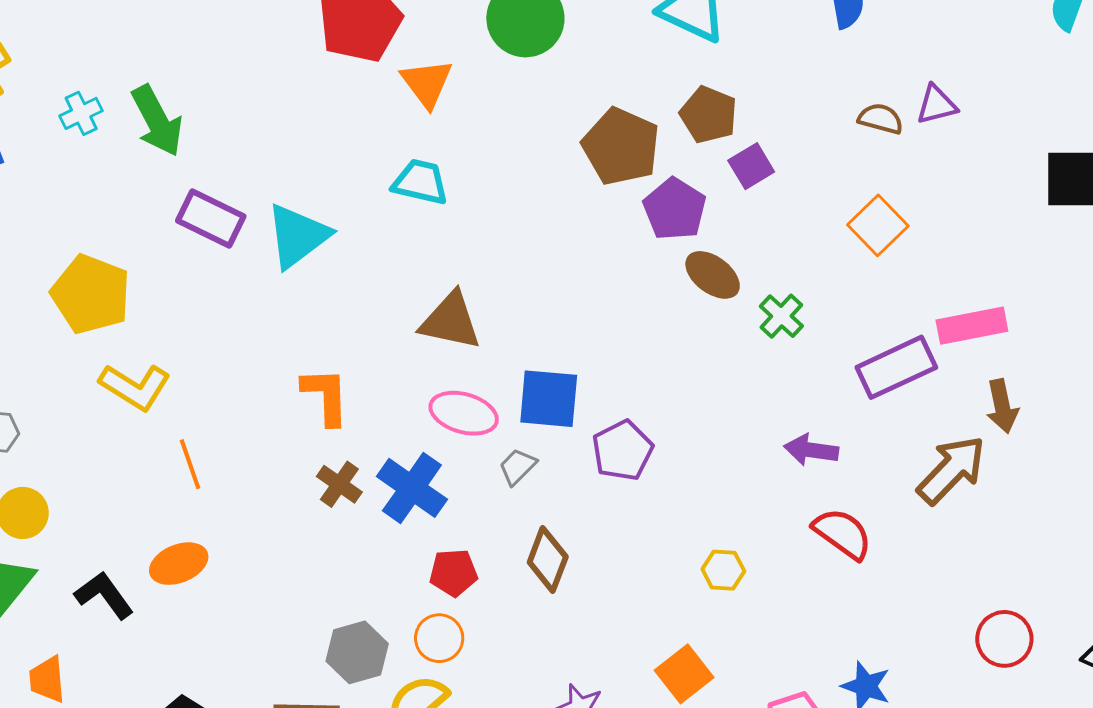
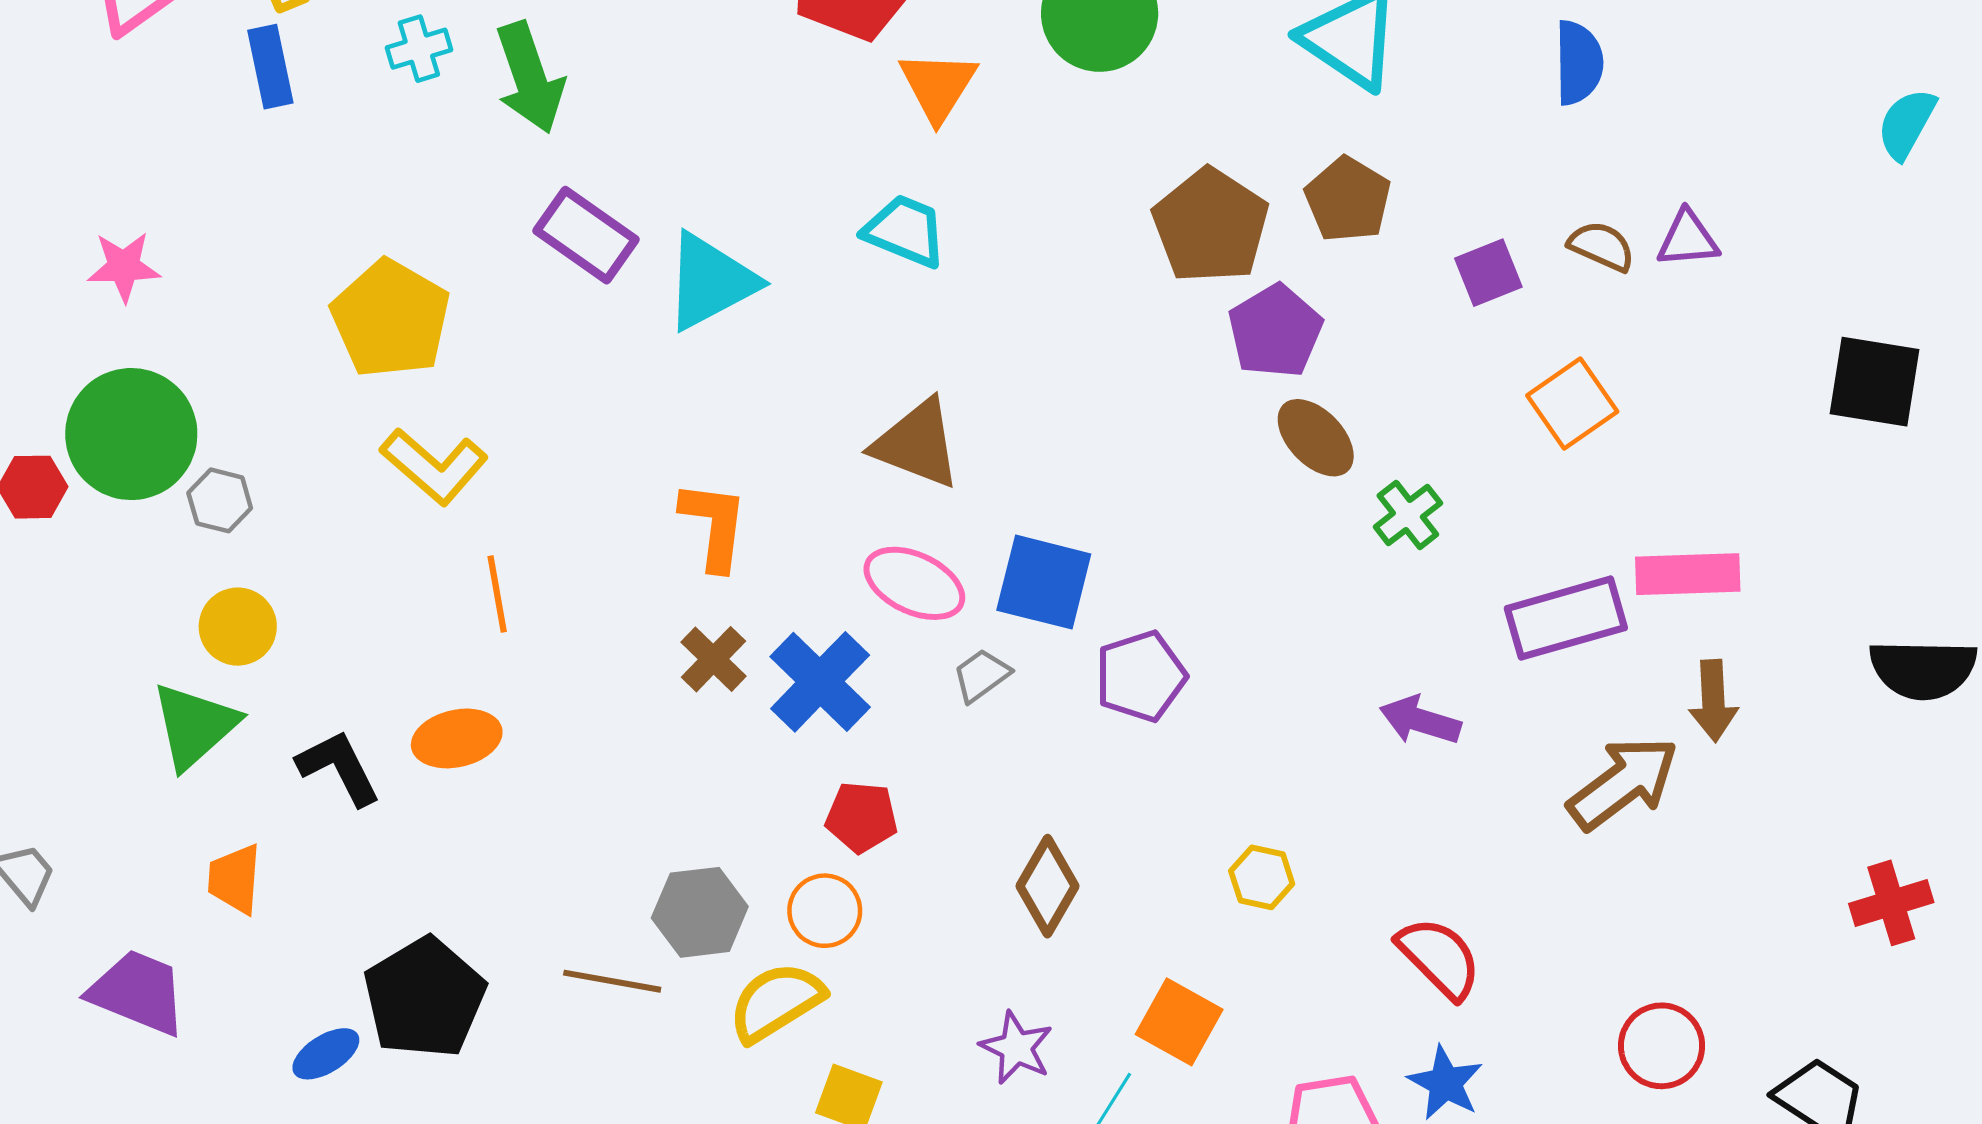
purple square: (751, 166) -> (1488, 273), moved
red semicircle: (843, 534) -> (1439, 958), moved
brown diamond: (548, 559) -> (1048, 886), moved
orange square: (684, 674) -> (1179, 1022), turned -32

